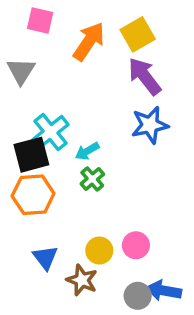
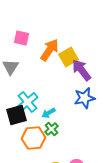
yellow square: (138, 34) -> (68, 57), moved
orange hexagon: (33, 195) -> (34, 138), moved

